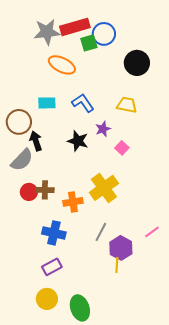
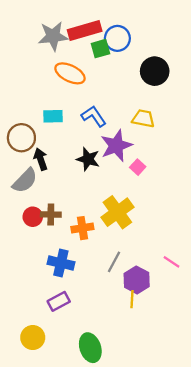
purple star: (103, 129) -> (116, 146), size x1.8
pink line: (152, 232) -> (172, 262), turned 70
yellow circle: (47, 299) -> (33, 338), moved

